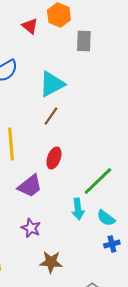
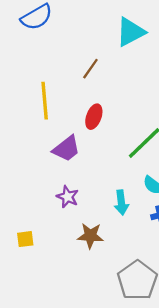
cyan triangle: (52, 84) -> (130, 32), moved
cyan arrow: (78, 209) -> (121, 202), moved

